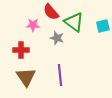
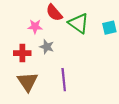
gray star: (57, 38) -> (47, 47), moved

